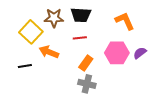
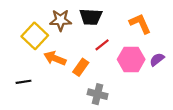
red line: (80, 38) -> (102, 45), moved, turned -32
orange rectangle: (86, 63) -> (81, 67), moved
black line: (25, 66) -> (24, 82), moved

